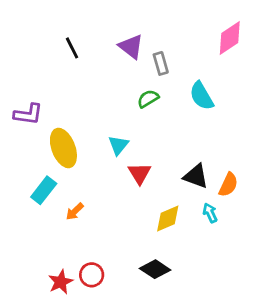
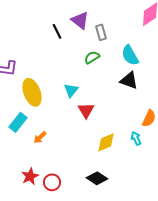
black line: (72, 48) -> (57, 31), moved
black triangle: (196, 176) -> (129, 80), moved
red star: (61, 282) -> (30, 176), moved

